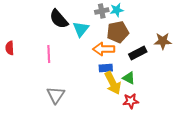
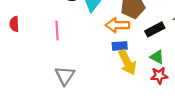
green triangle: (129, 78) -> (157, 57), moved
red star: (131, 101) -> (159, 76), moved

